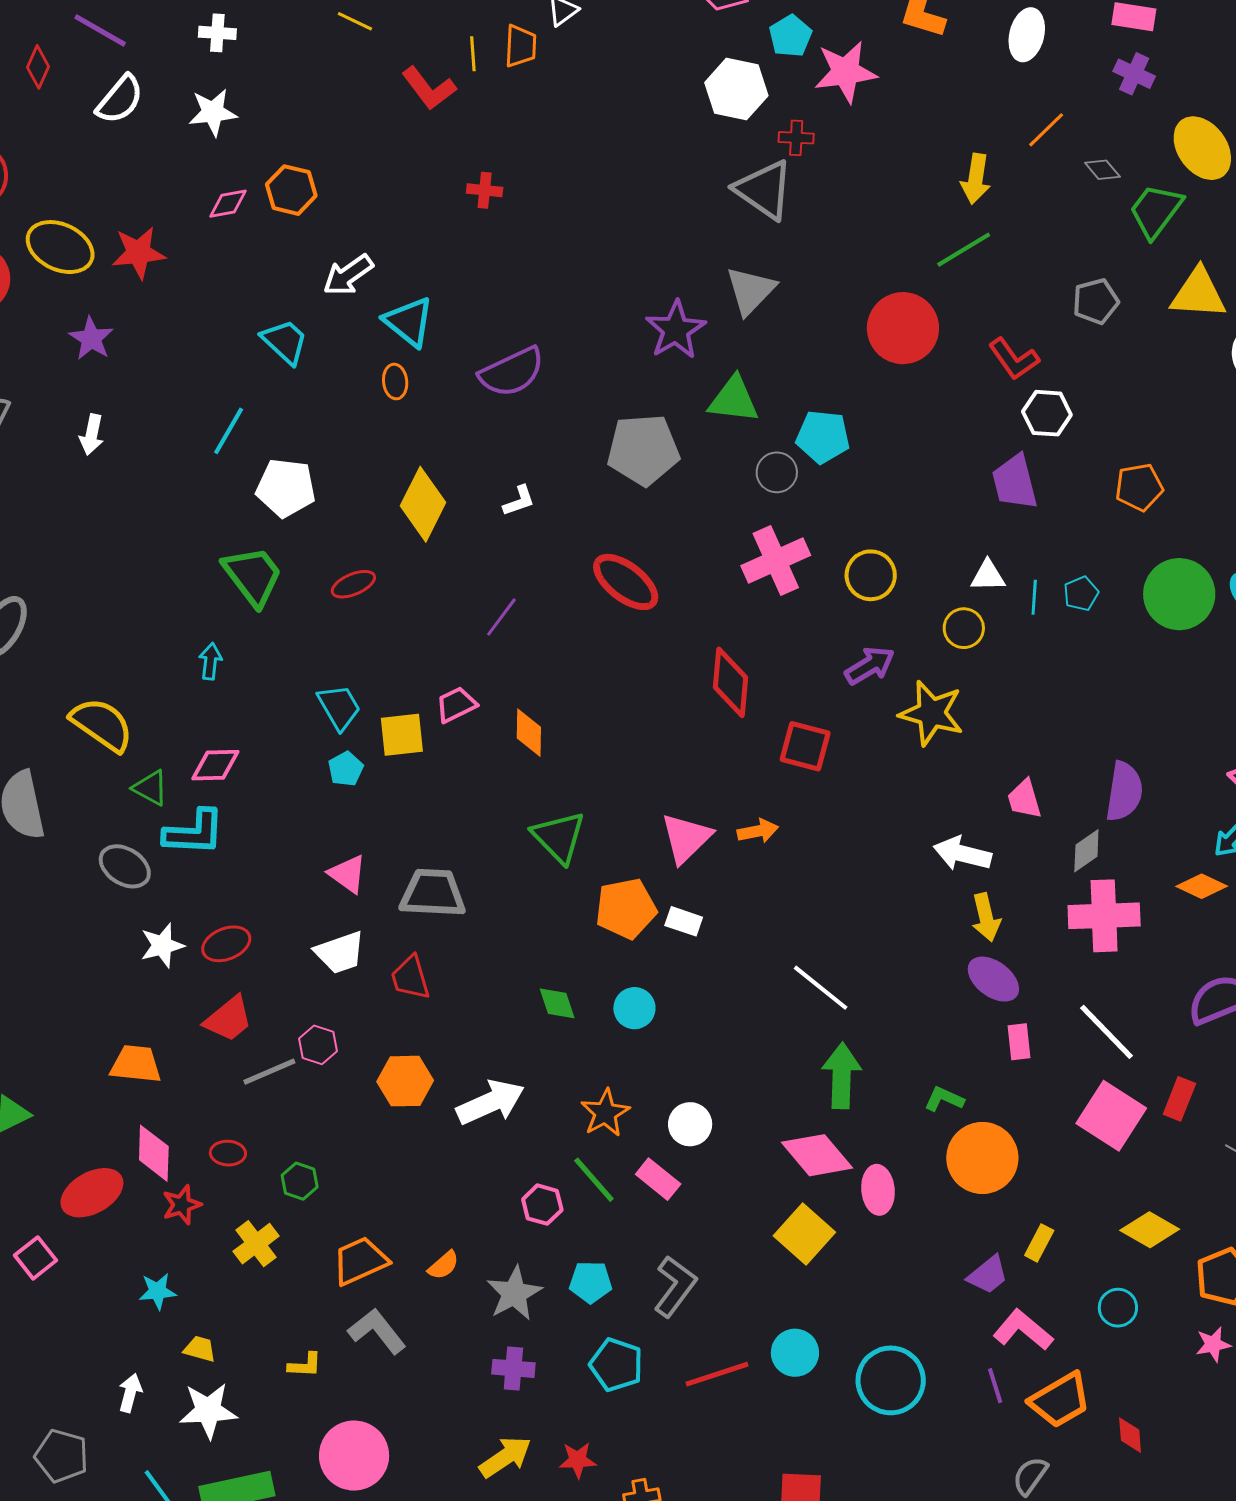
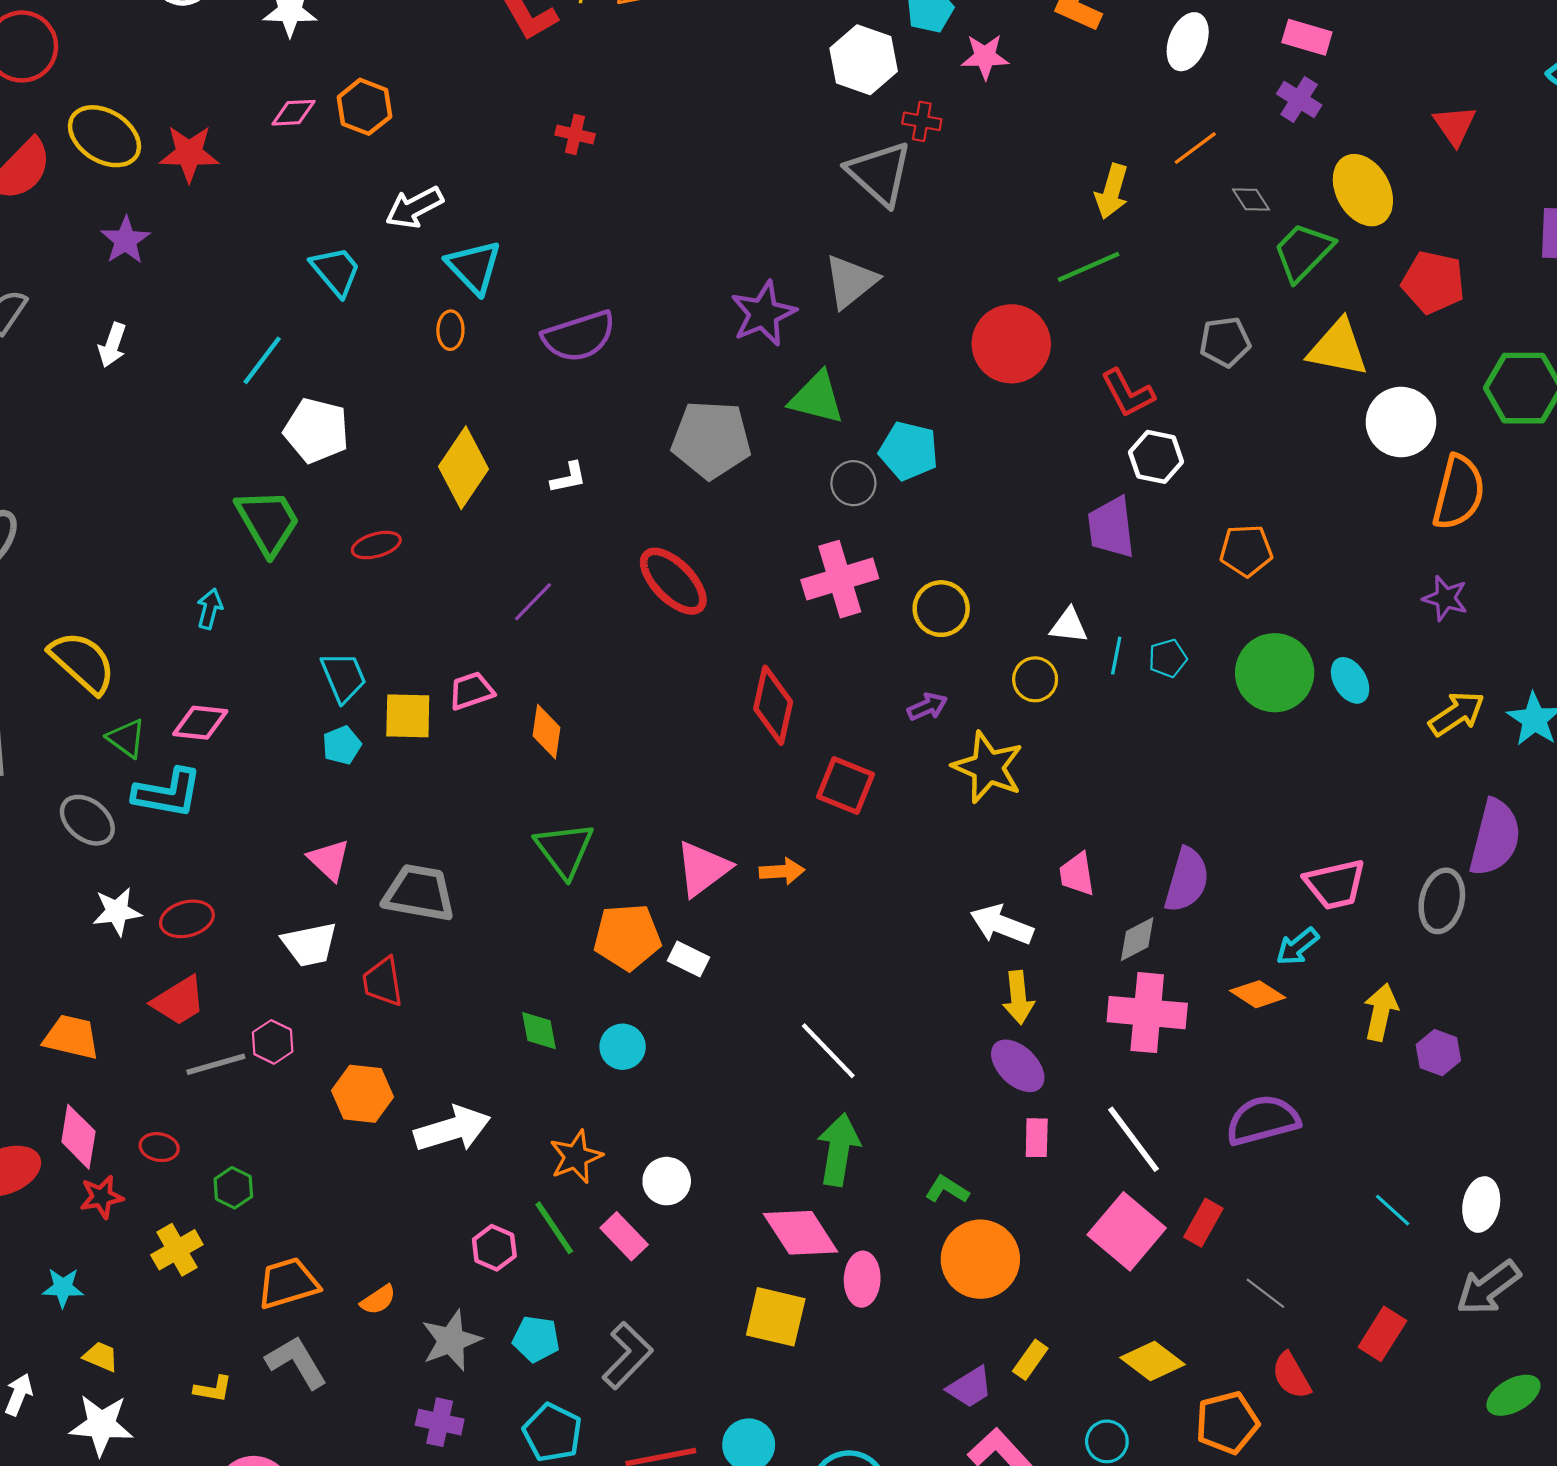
pink star: (846, 72) -> (985, 57), size x0.7
purple arrow: (870, 665) -> (927, 707), size x0.7
yellow square: (804, 1234) -> (776, 1317), turned -36

